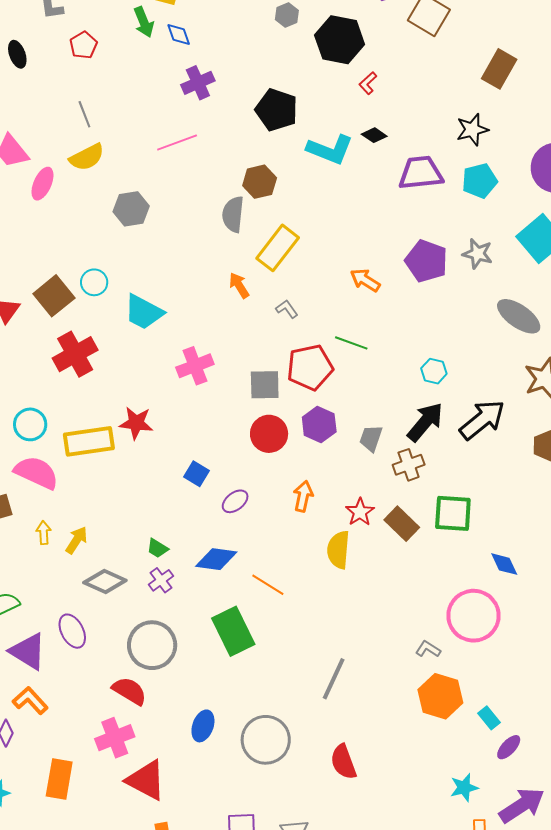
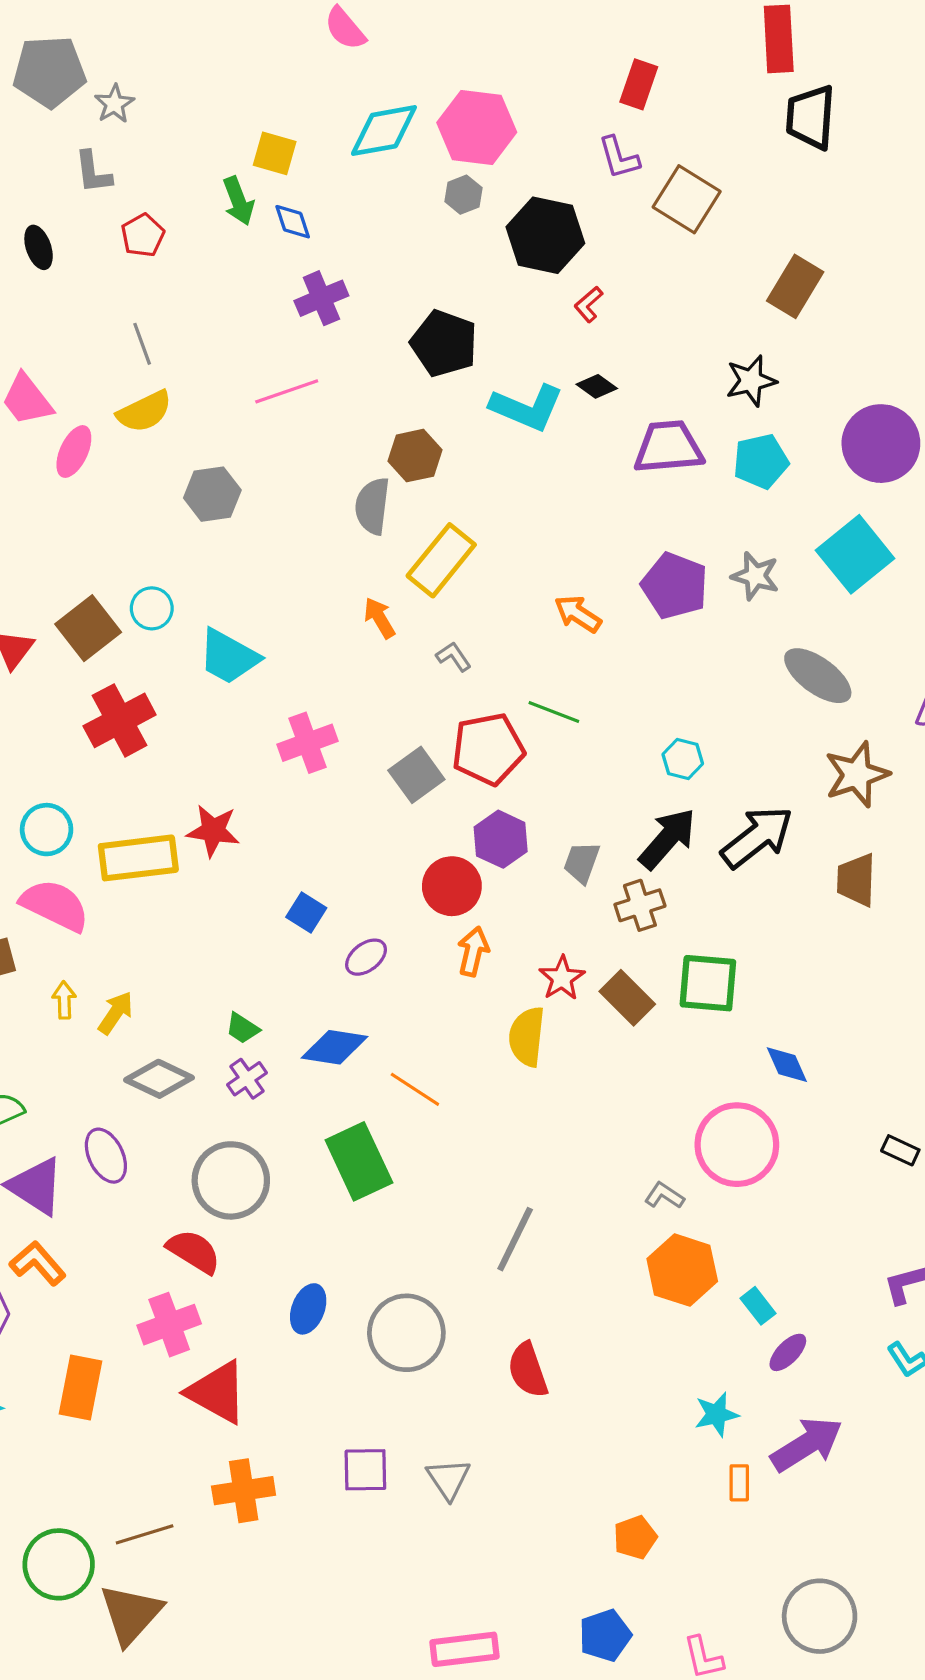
gray square: (265, 385) -> (416, 775), turned -36
red circle: (269, 434) -> (452, 886), moved

